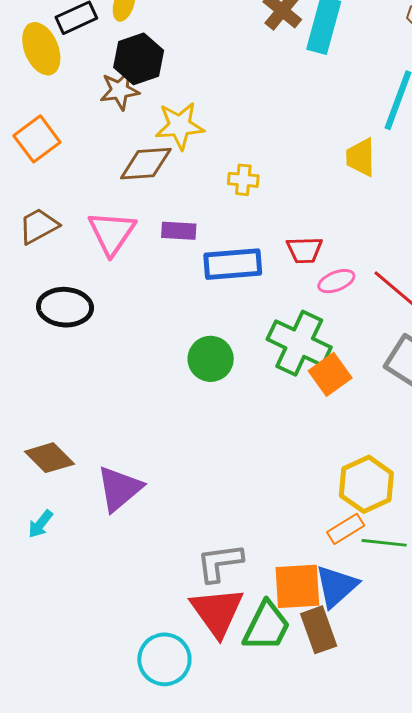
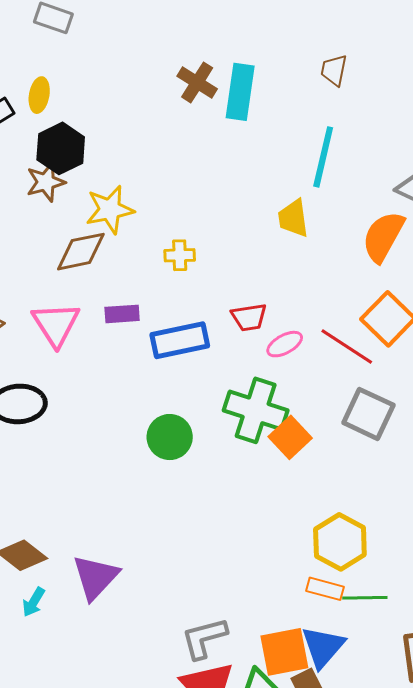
cyan arrow: (40, 524) -> (34, 602), moved
orange rectangle: (346, 529) -> (325, 589), turned 54

